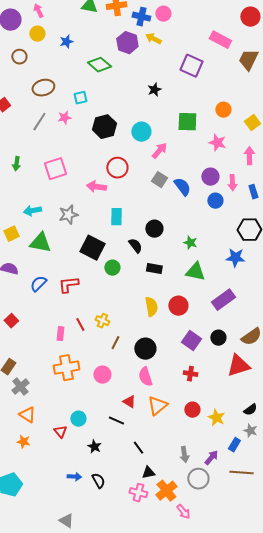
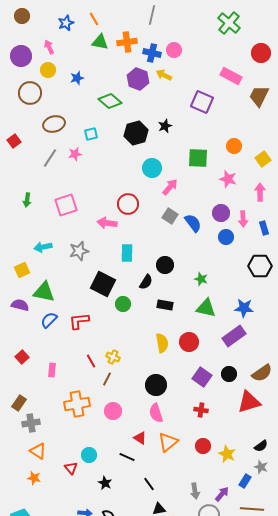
brown circle: (19, 57) -> (30, 93), size x1.5
black hexagon: (104, 127) -> (136, 133), moved
green triangle: (40, 243) -> (44, 292), moved
black semicircle: (135, 246) -> (146, 282), turned 70
blue star: (235, 258) -> (244, 308), moved
pink rectangle: (60, 334) -> (52, 370), moved
brown line: (115, 343) -> (107, 379), moved
gray cross: (20, 387) -> (31, 423), turned 30

